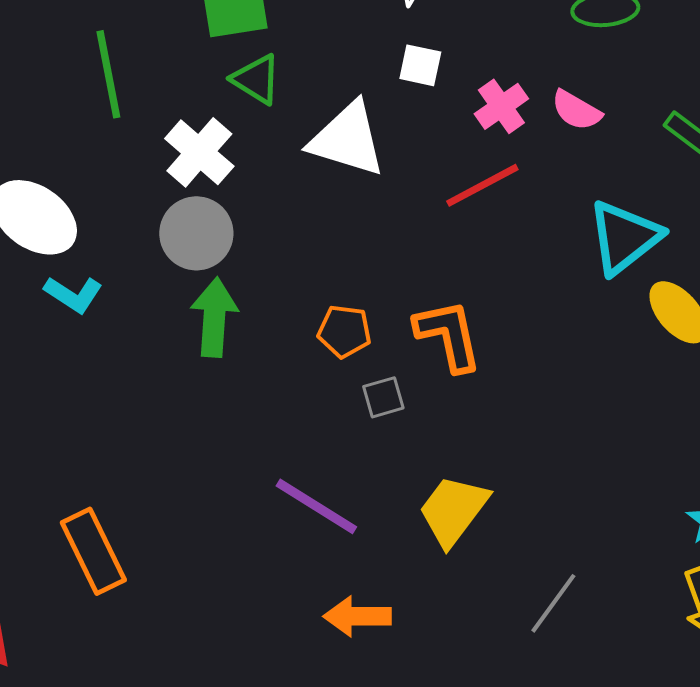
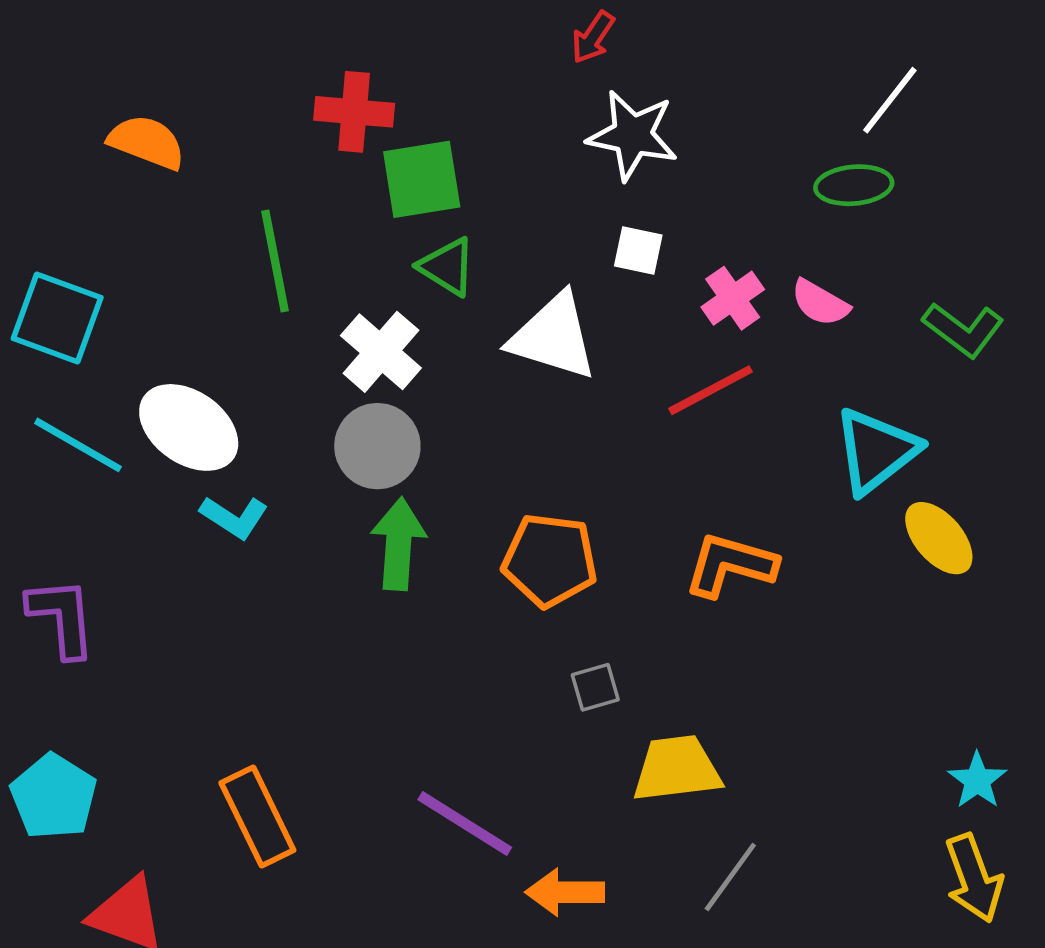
orange pentagon: (344, 331) -> (550, 560), size x1.5
orange L-shape: (448, 335) -> (730, 565), moved, turned -62
gray square: (383, 397) -> (595, 687), moved
purple line: (316, 506) -> (465, 824), moved
yellow trapezoid: (453, 510) -> (677, 769), turned 46
gray line: (553, 603) -> (730, 877), moved

